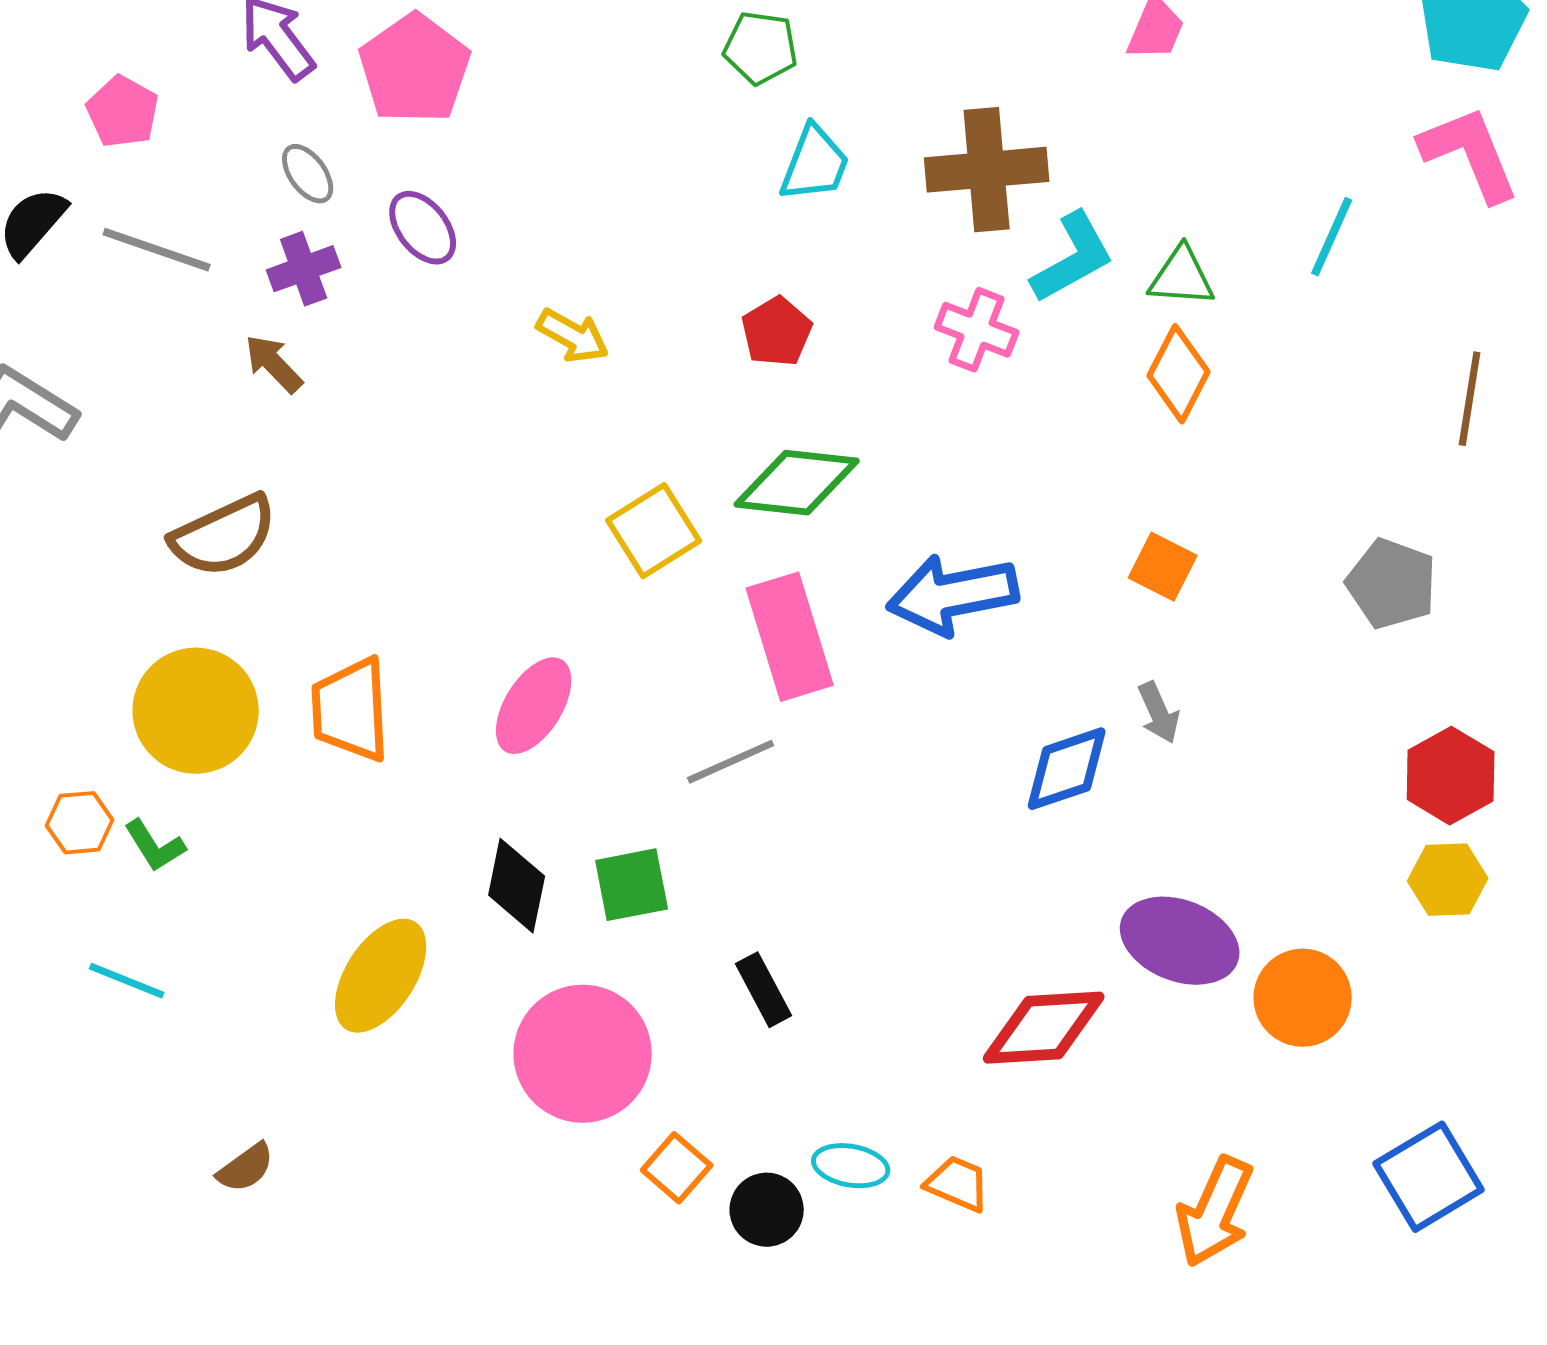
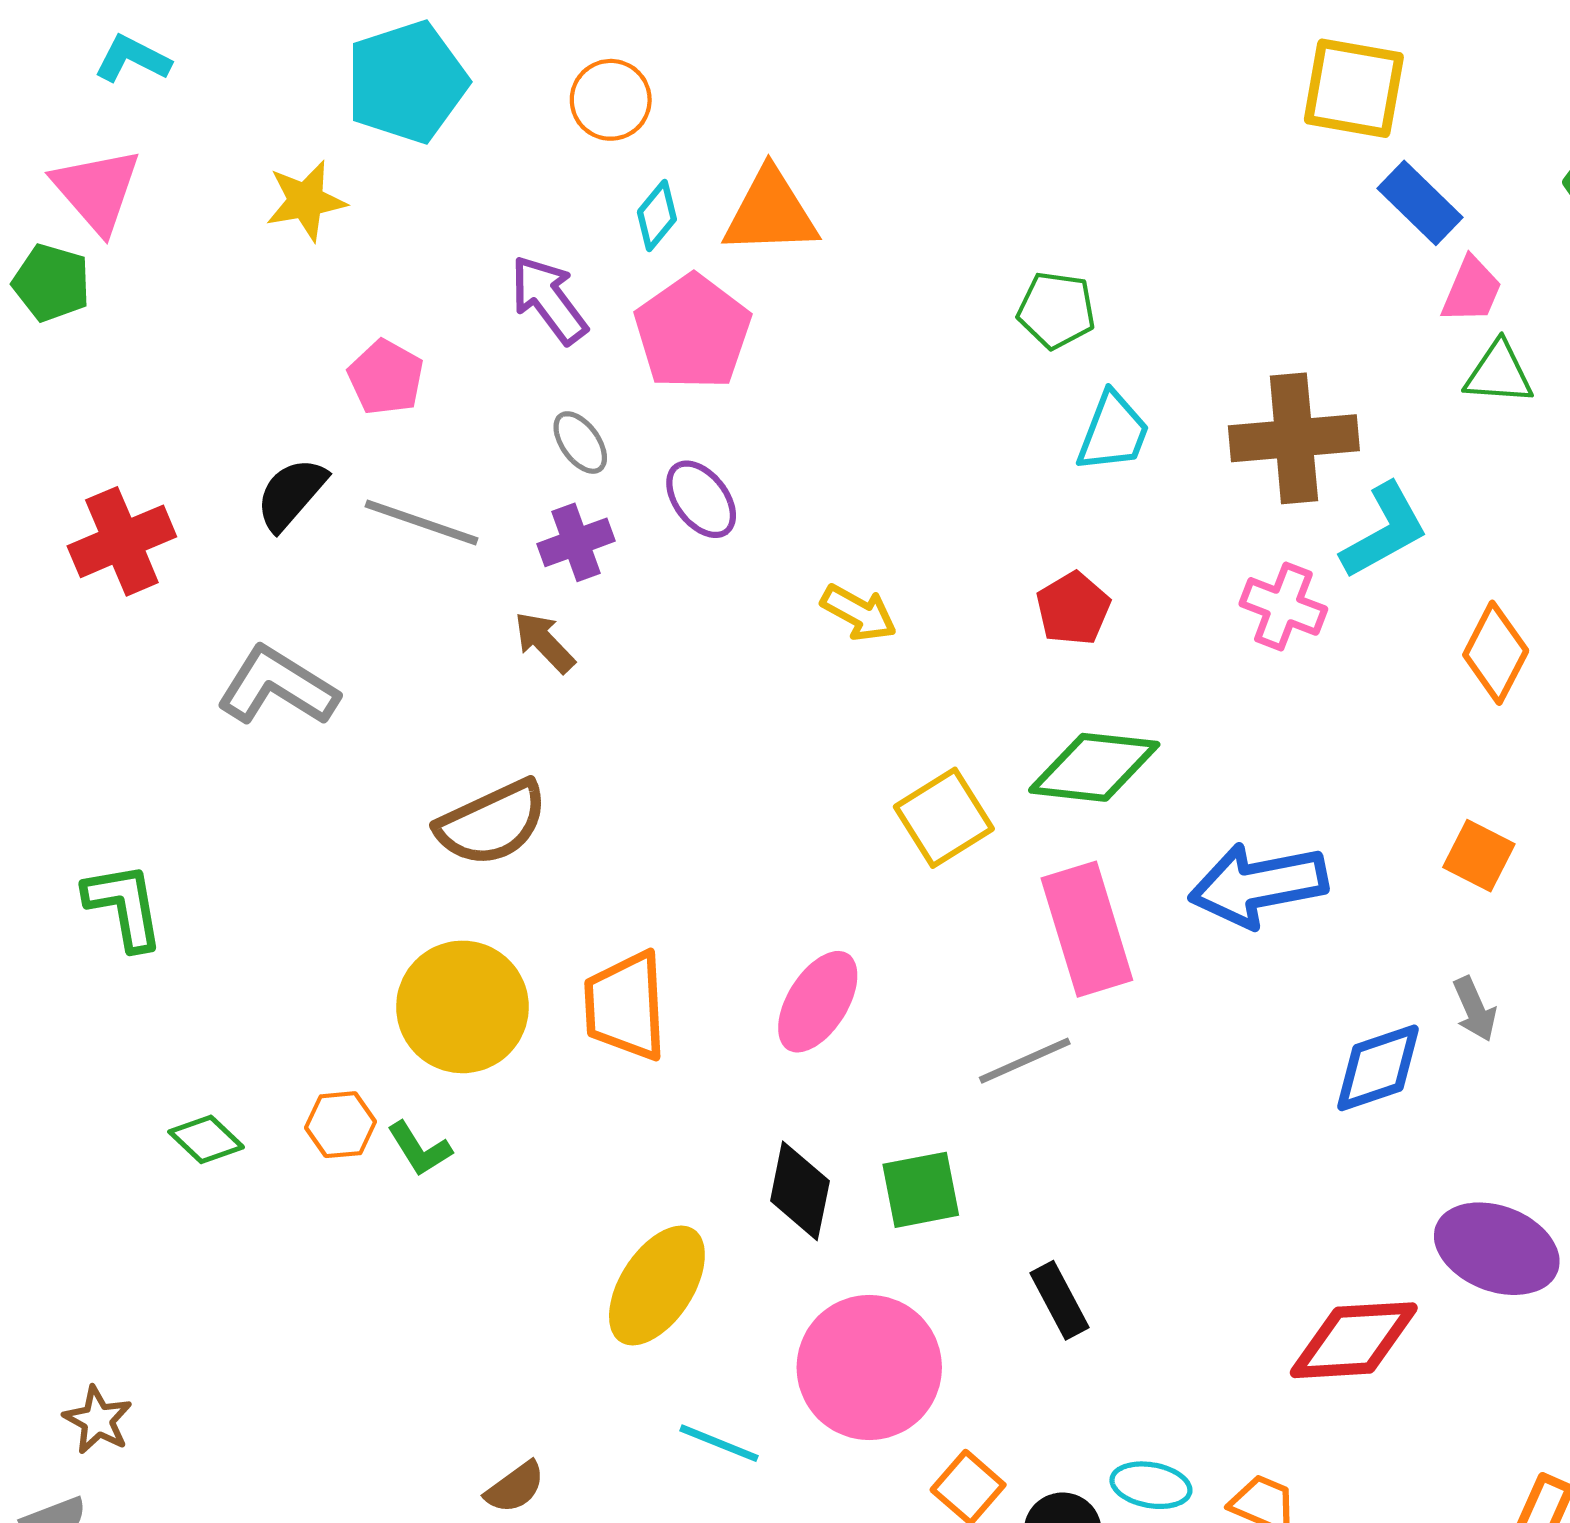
green triangle: (1182, 277) -> (1499, 373), moved
cyan line: (127, 981) -> (719, 1443), moved

